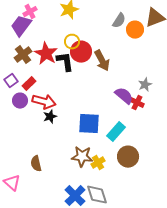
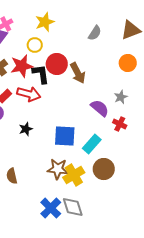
orange circle: (135, 30) -> (128, 63), moved
yellow circle: (72, 42) -> (35, 45), moved
red star: (46, 54) -> (22, 66), turned 30
red arrow: (44, 102) -> (29, 94), moved
red cross: (137, 103) -> (120, 124), moved
yellow cross: (98, 163) -> (74, 175), size x1.5

